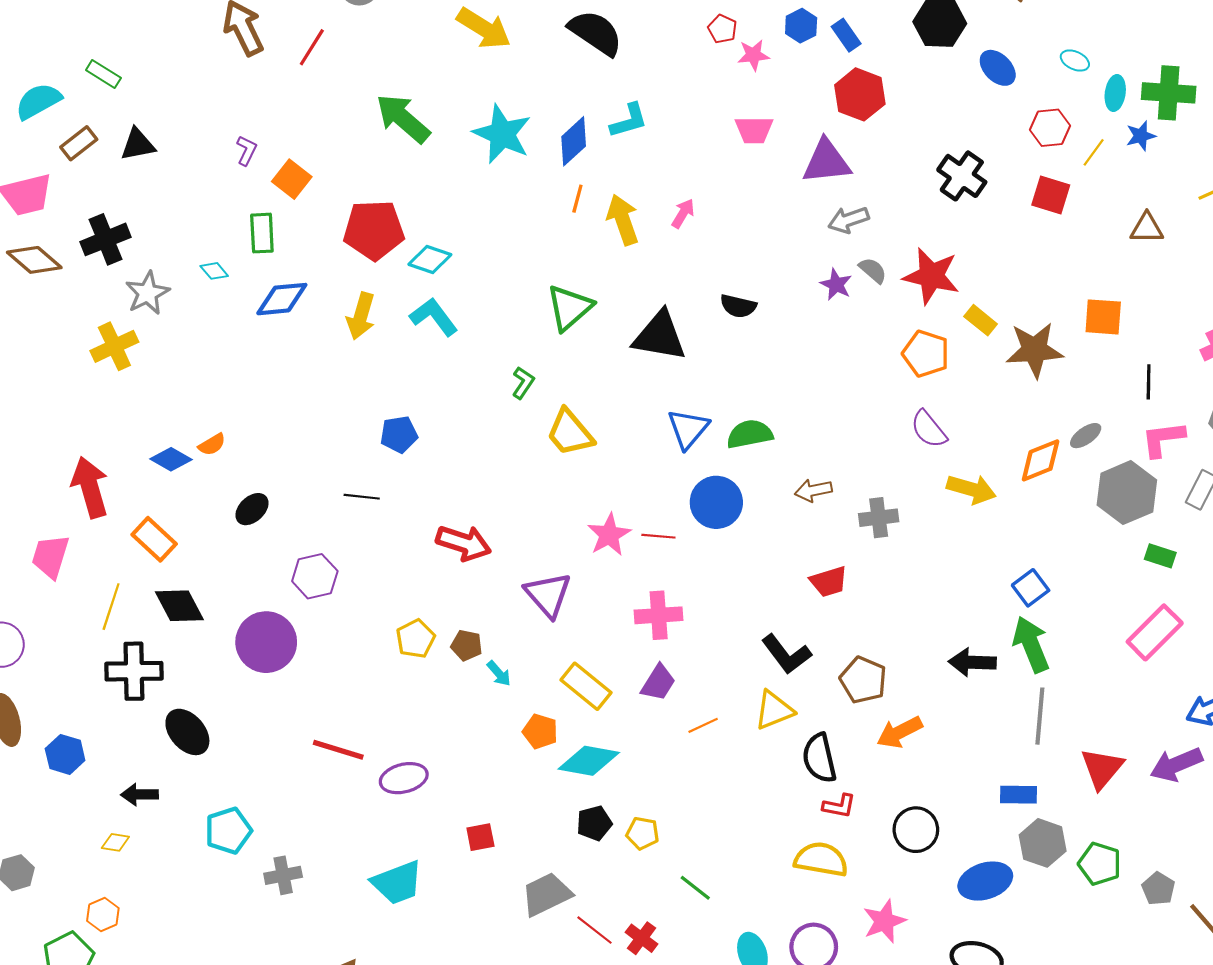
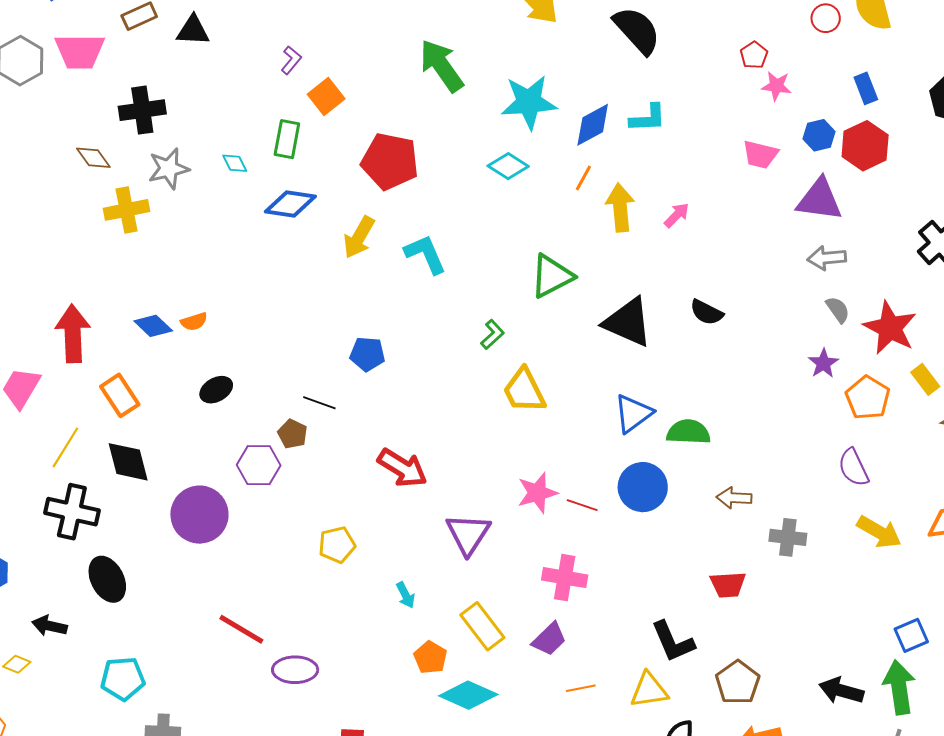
blue hexagon: (801, 26) -> (819, 135), moved
cyan star: (502, 134) -> (529, 102), turned 30
cyan diamond: (430, 259) -> (508, 166), moved
brown diamond: (34, 260) -> (93, 158), moved, size x0.7
purple star: (836, 284) -> (823, 363), moved
brown pentagon: (467, 645) -> (293, 434), moved

